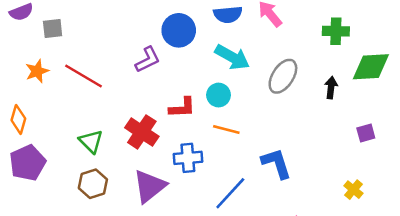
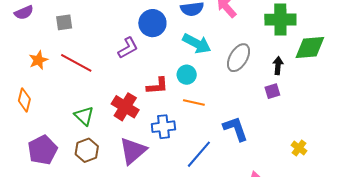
gray square: (53, 29) -> (64, 22), moved
green cross: (336, 31) -> (280, 20), size x1.4
purple square: (366, 133) -> (272, 91), moved
purple pentagon: (28, 163) -> (43, 150), moved

